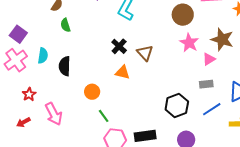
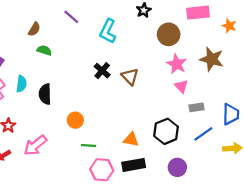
green semicircle: (65, 25) -> (44, 50), turned 128
pink triangle: (209, 59) -> (181, 86), moved, turned -40
orange triangle: (123, 72) -> (131, 139), moved
pink arrow: (54, 114) -> (35, 145), turned 80
green line: (104, 116) -> (89, 145), turned -48

